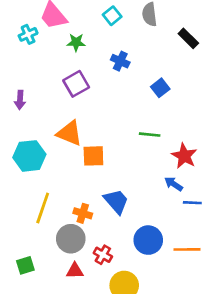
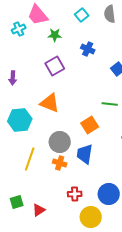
orange square: (93, 156) -> (90, 125), moved, turned -30
blue trapezoid: (116, 201) -> (85, 154), turned -130
gray circle: (71, 239) -> (60, 142), moved
blue circle: (148, 240) -> (109, 194), moved
red cross: (103, 255) -> (75, 194), turned -32
red triangle: (75, 271) -> (39, 210), moved, turned -32

